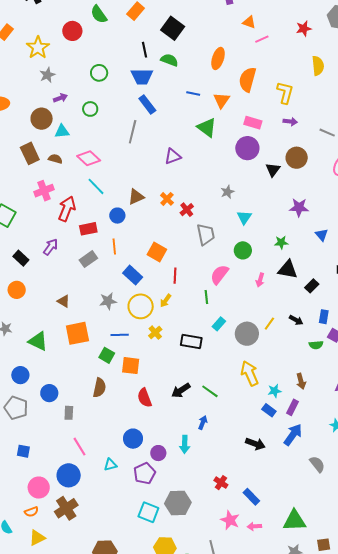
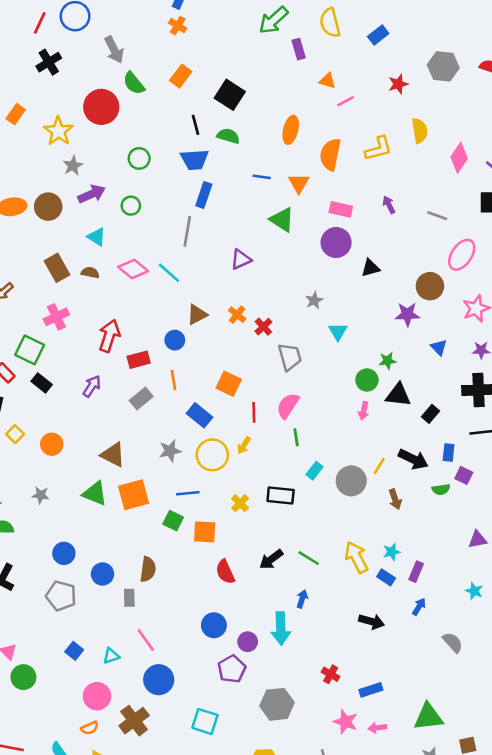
red circle: (72, 31) -> (101, 107), size x1.4
yellow L-shape: (285, 93) -> (378, 149), moved, turned 65
purple arrow: (60, 98) -> (92, 194), size x1.5
blue rectangle: (147, 105) -> (204, 195), turned 60
brown circle: (42, 119) -> (48, 207), moved
purple arrow: (290, 122) -> (389, 205), turned -120
cyan triangle: (62, 131) -> (96, 237), turned 42
brown circle: (297, 158) -> (430, 286), moved
black triangle: (273, 170) -> (370, 268), turned 42
cyan line: (96, 186) -> (169, 273), moved
pink cross: (44, 191) -> (56, 317), moved
green circle: (243, 250) -> (367, 380), moved
black rectangle: (21, 258) -> (42, 383), moved
pink semicircle: (219, 275) -> (288, 406), moved
brown triangle: (64, 301) -> (113, 455), size x1.5
black arrow: (296, 320) -> (413, 459), size x1.6
yellow cross: (155, 333) -> (240, 503), moved
green triangle: (38, 341) -> (95, 494), moved
yellow arrow: (250, 373) -> (356, 557), moved
brown arrow: (301, 381) -> (395, 499), moved
brown semicircle: (99, 388) -> (148, 569), moved
blue arrow: (293, 435) -> (419, 607), size x0.6
cyan arrow: (185, 444) -> (281, 628), size x1.4
blue square: (23, 451) -> (74, 651), turned 32
cyan triangle: (110, 465) -> (111, 656), moved
blue circle: (69, 475) -> (159, 680), moved
blue rectangle: (251, 497) -> (371, 690), turned -60
cyan square: (148, 512) -> (205, 721), moved

